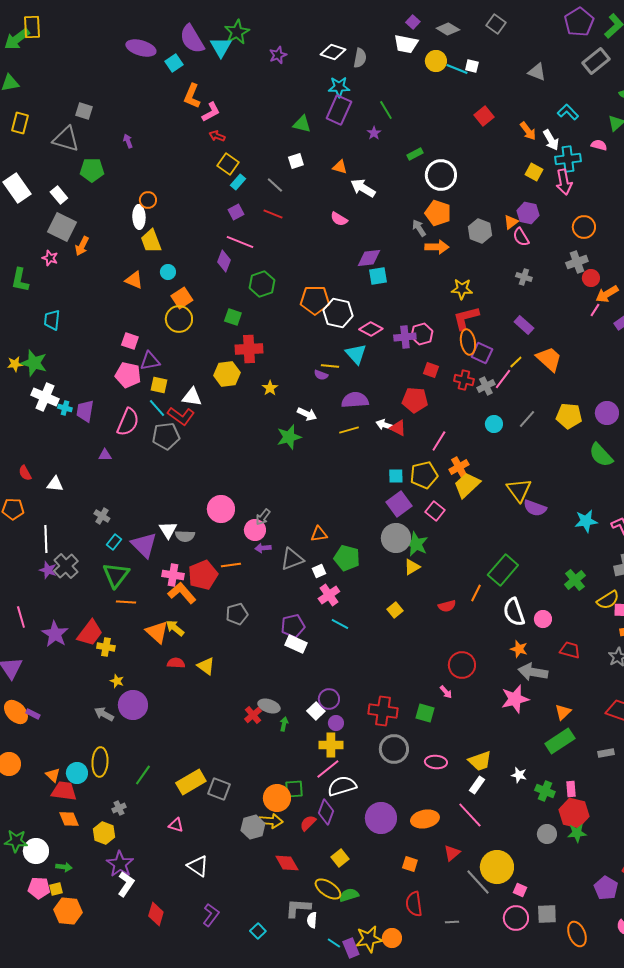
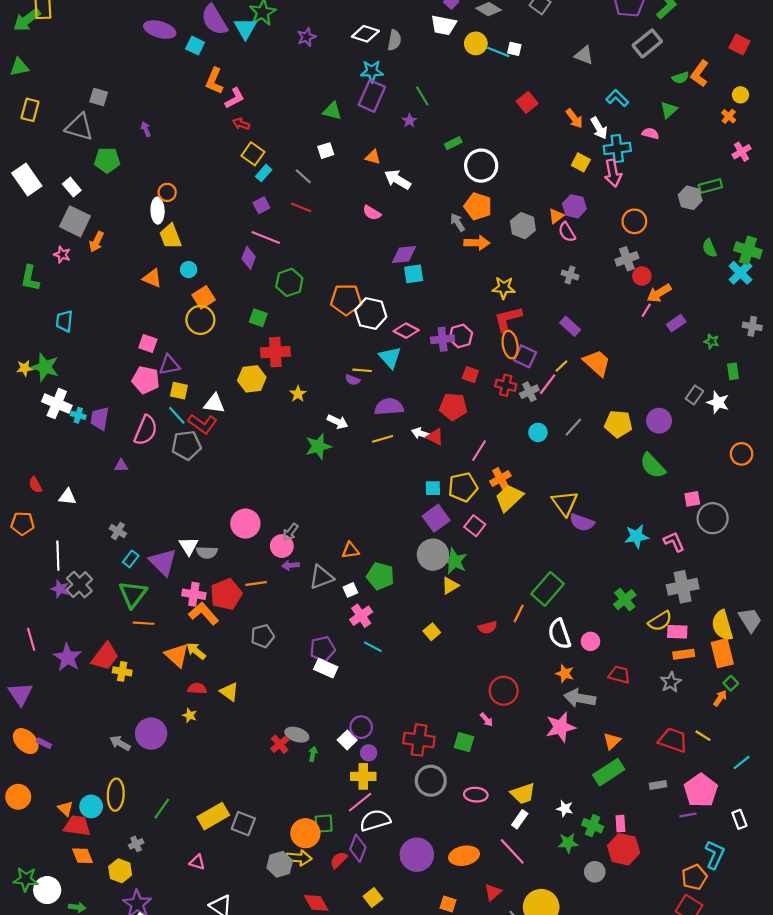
cyan square: (174, 63) -> (195, 46), turned -30
yellow star: (117, 681) -> (190, 715), moved
green star: (577, 833) -> (568, 843), moved

